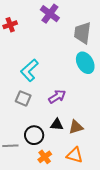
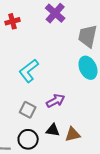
gray square: (23, 98) -> (28, 110), moved

